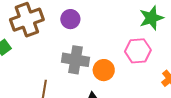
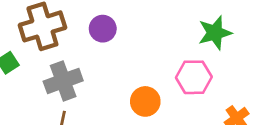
gray cross: (76, 60) -> (63, 81), moved, turned -32

